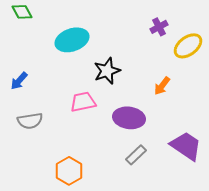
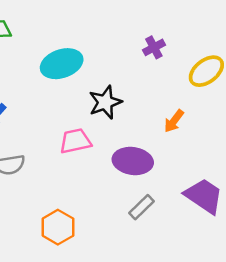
purple cross: (159, 27) -> (154, 47), moved

